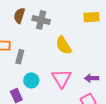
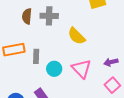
cyan circle: (31, 80) -> (54, 69), moved

